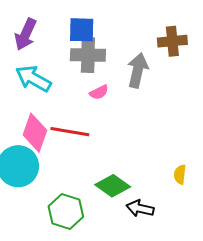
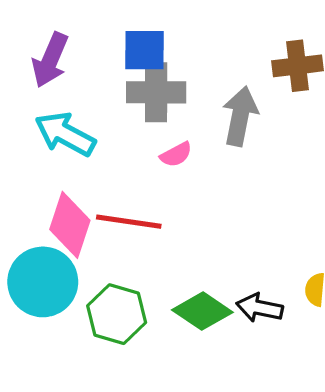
black arrow: (140, 208) -> (260, 308), moved
green hexagon: (66, 211) -> (117, 314), moved

